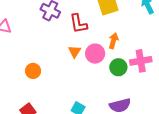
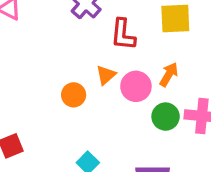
orange circle: (33, 71) -> (74, 95), moved

